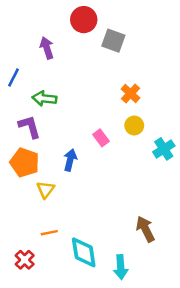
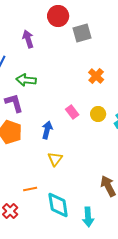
gray square: (113, 41) -> (82, 33), turned -36
yellow circle: (134, 126) -> (98, 114), moved
yellow triangle: (46, 190) -> (55, 159), moved

